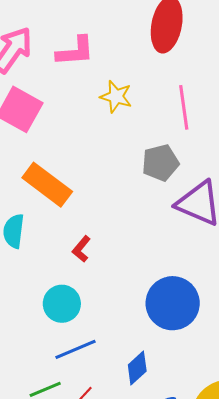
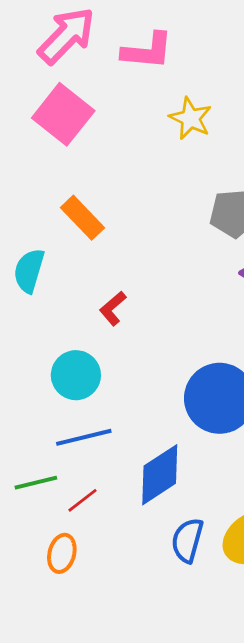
orange rectangle: (47, 185) -> (82, 218), size x0.7
blue diamond: (137, 368) -> (160, 475), size x1.4

